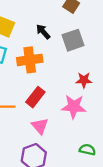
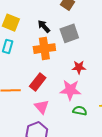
orange cross: (30, 60) -> (44, 49), moved
green semicircle: (87, 150) -> (80, 111), moved

